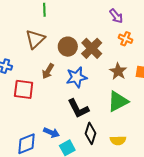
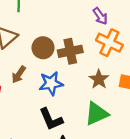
orange cross: (125, 39) -> (109, 43), size x1.6
brown cross: (92, 48) -> (70, 51), turned 30

